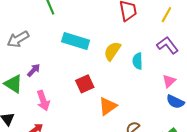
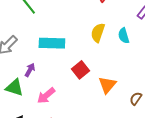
cyan rectangle: (76, 41) -> (52, 43), moved
pink arrow: (43, 101) -> (46, 96), turned 84

